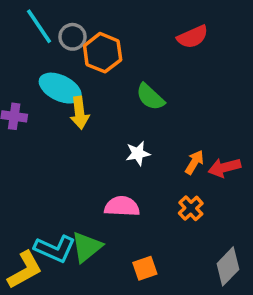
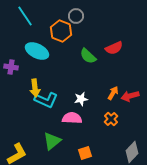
gray circle: (73, 37) -> (76, 16), moved
red semicircle: (193, 37) -> (114, 48), moved
yellow arrow: (80, 113) -> (35, 88), moved
white star: (138, 153) -> (81, 99), moved
cyan L-shape: (55, 249) -> (46, 100), moved

